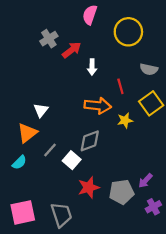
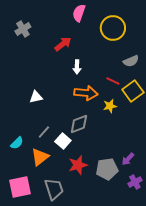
gray cross: (49, 39) -> (23, 29), moved
white arrow: (92, 67) -> (77, 67), moved
gray semicircle: (149, 69) -> (131, 61), turned -35
red line: (120, 86) -> (113, 81), moved, turned -48
white triangle: (41, 110) -> (36, 97), turned 40
orange triangle: (27, 133) -> (40, 157), moved

